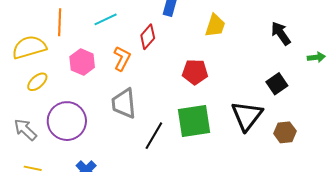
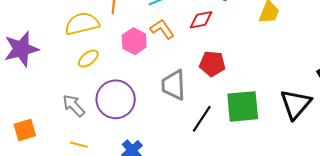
red diamond: (148, 37) -> (201, 20), turned 35
orange L-shape: (122, 58) -> (162, 29), moved, turned -65
red pentagon: (195, 72) -> (212, 64), moved

